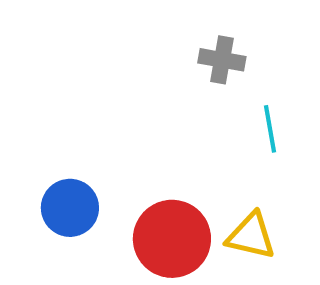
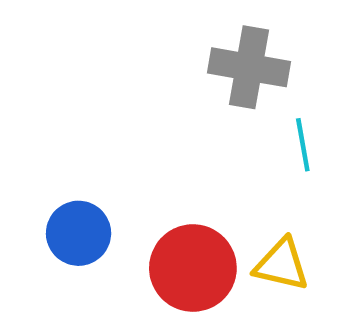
gray cross: (222, 60) -> (249, 67), size x1.5

